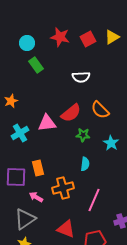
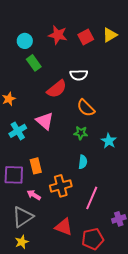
orange semicircle: (100, 110) -> (86, 108), moved
red semicircle: (71, 113) -> (57, 89), moved
pink triangle: (47, 123) -> (45, 121), turned 48

